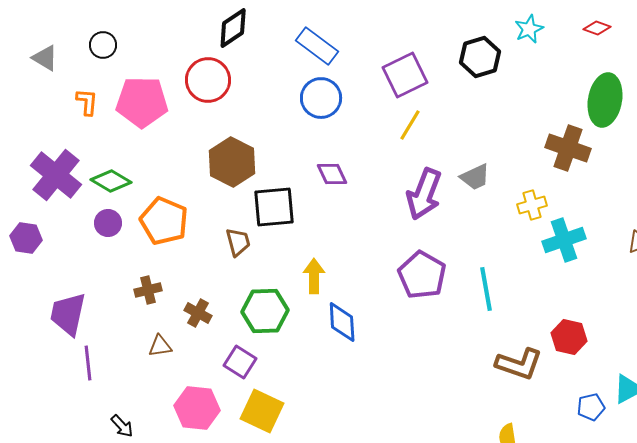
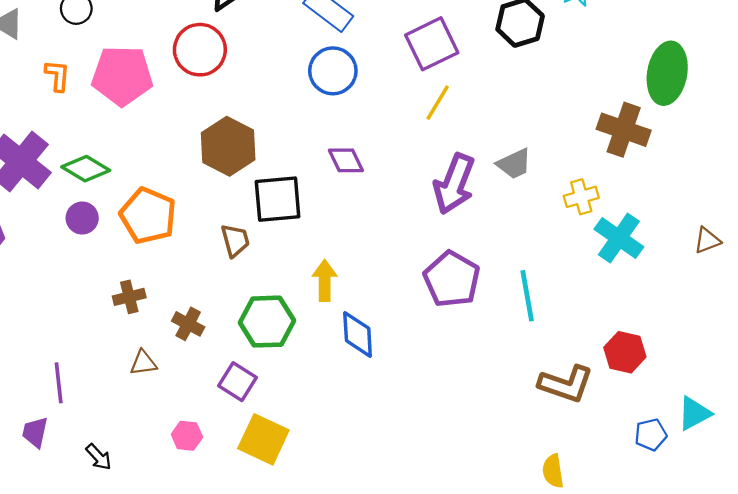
cyan cross: (564, 240) -> (619, 238), turned -36
purple trapezoid: (68, 314) -> (35, 432), moved, size x0.6
pink hexagon: (197, 408) -> (187, 436), size x0.6

